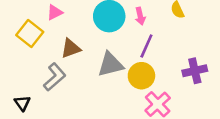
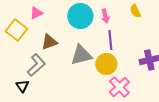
purple line: (146, 46) -> (110, 40), turned -30
black triangle: (22, 103) -> (22, 86), moved

